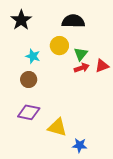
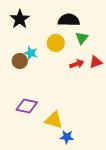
green triangle: (81, 54) -> (82, 38), moved
brown circle: (29, 80) -> (20, 61), moved
blue star: (80, 145) -> (67, 137), moved

